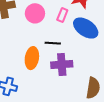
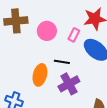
purple cross: (62, 64) -> (69, 84), turned -30

